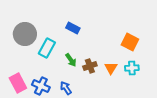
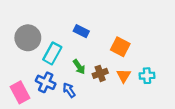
orange square: (130, 42) -> (120, 47), moved
blue cross: (41, 86) -> (46, 82), moved
blue arrow: (66, 88) -> (69, 90), moved

